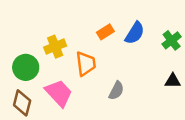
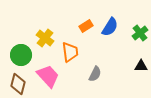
yellow cross: (55, 47) -> (45, 38), turned -30

